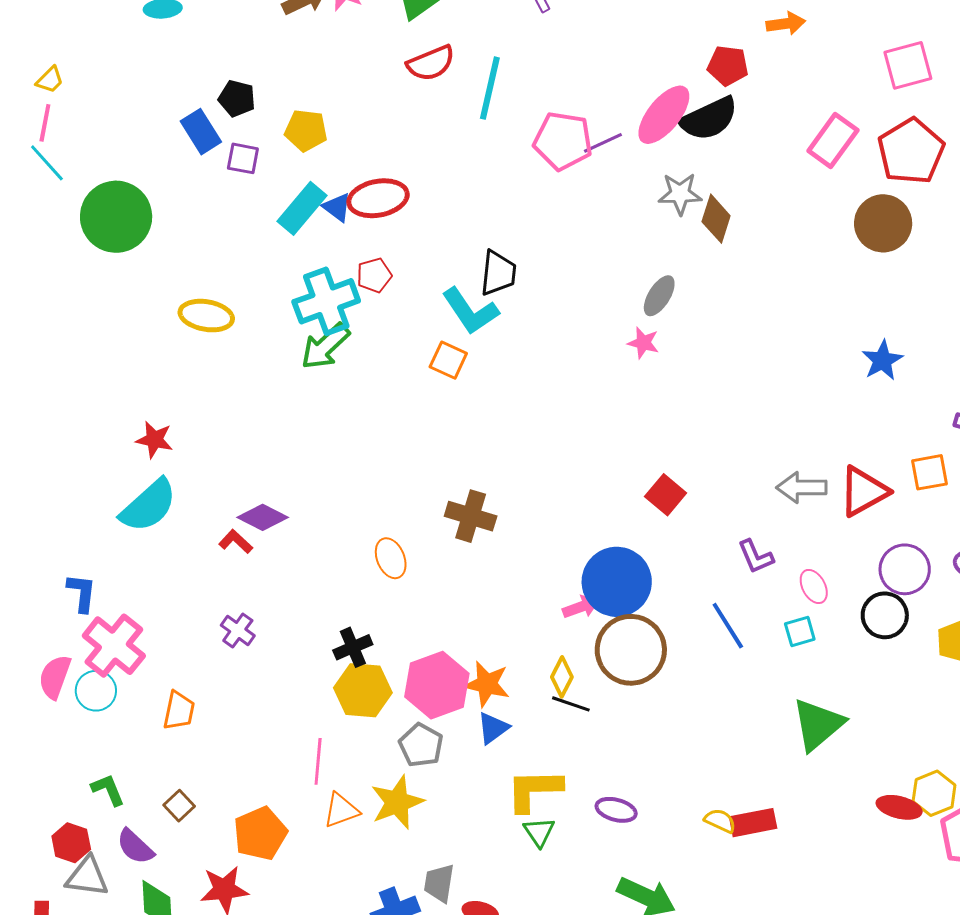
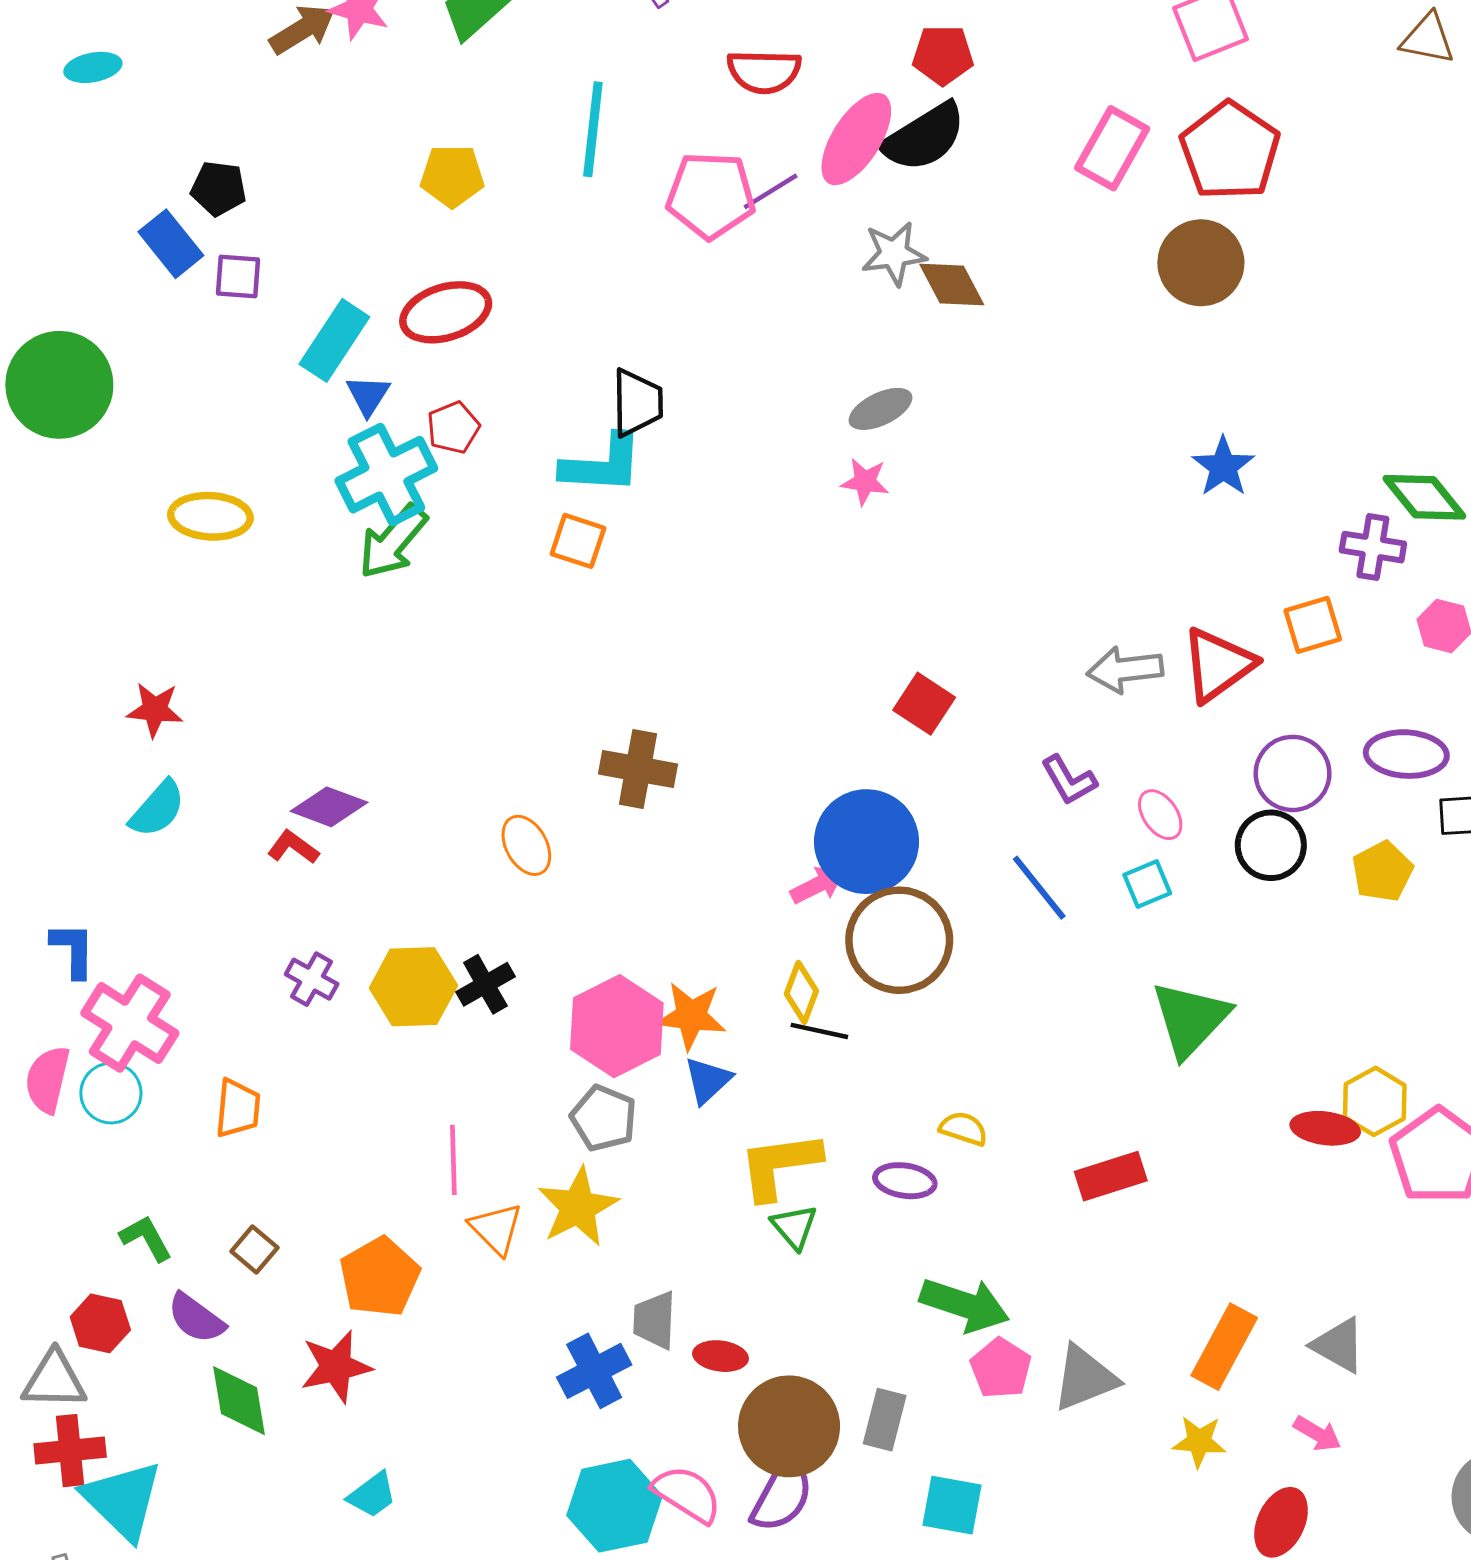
red semicircle: (431, 63) -> (764, 72), moved, turned 30
yellow pentagon: (306, 130) -> (452, 176), moved
blue triangle: (337, 207) -> (368, 395), moved, turned 32
brown diamond: (716, 219) -> (952, 285), turned -39
gray ellipse: (659, 296) -> (880, 409), turned 39
cyan L-shape: (470, 311) -> (602, 464), turned -46
cyan semicircle: (149, 506) -> (157, 809), size x0.7
yellow hexagon: (363, 690) -> (413, 987), moved
orange triangle: (341, 810) -> (496, 1229), turned -48
yellow semicircle: (720, 821) -> (964, 1129), moved
gray triangle: (87, 877) -> (54, 1380), moved

